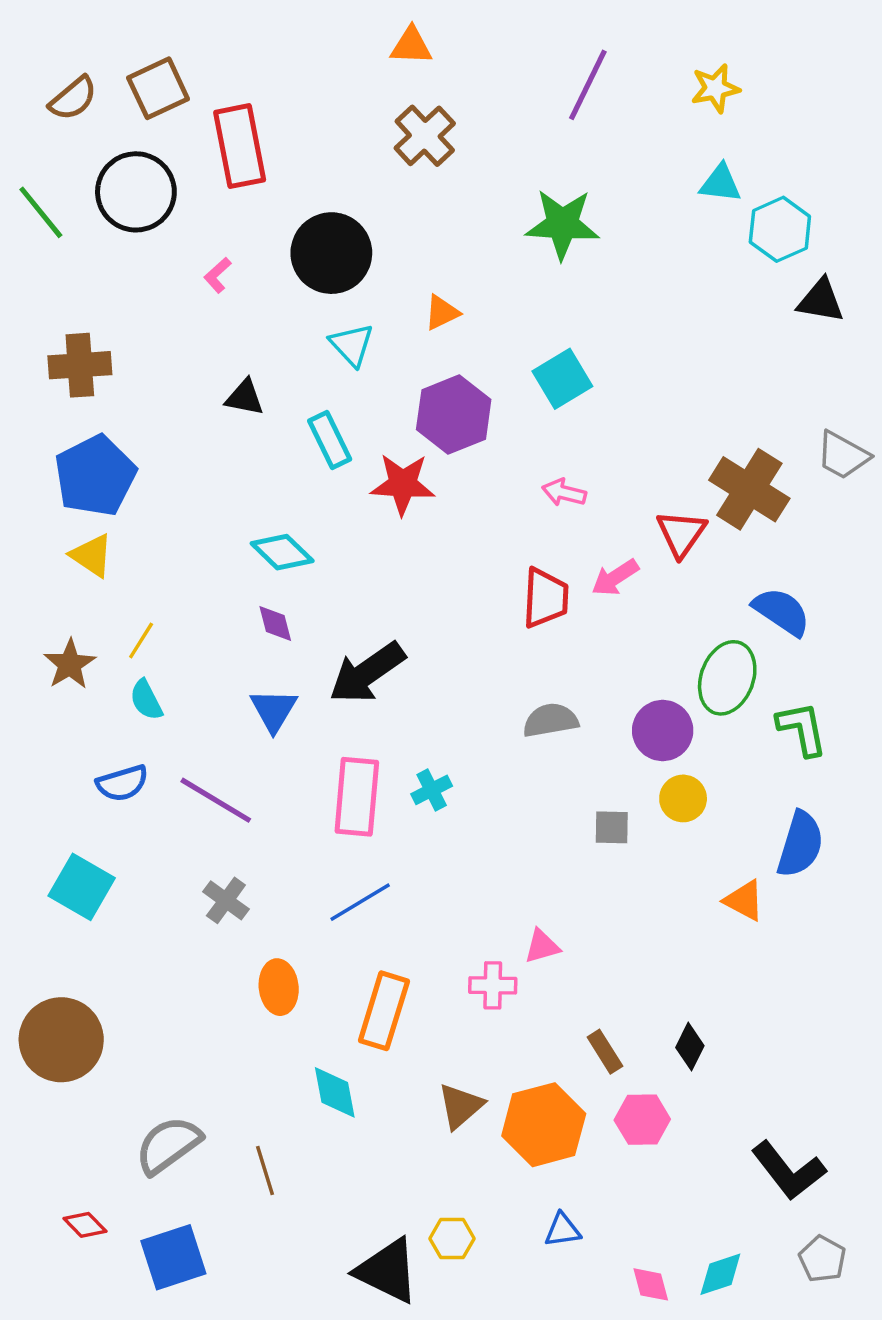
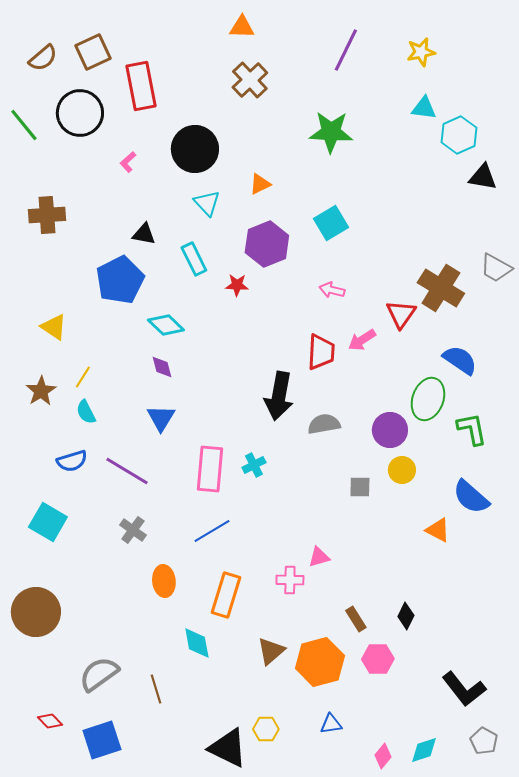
blue pentagon: (95, 476) -> (120, 280), moved
red star: (403, 484) -> (237, 285), size x0.6
black arrow: (367, 673) -> (279, 396), moved, turned -45
blue semicircle: (800, 844) -> (471, 497), turned 114
pink diamond: (651, 1284) -> (383, 756), turned 55

